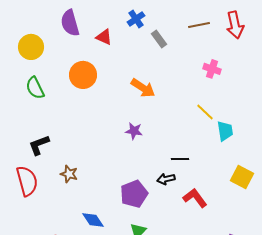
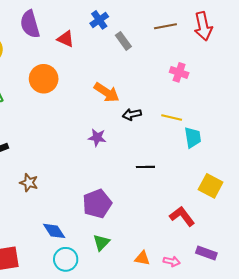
yellow line: (205, 112) -> (172, 118), turned -30
black arrow: (166, 179) -> (132, 114), moved
red L-shape: (195, 198) -> (182, 216), moved

